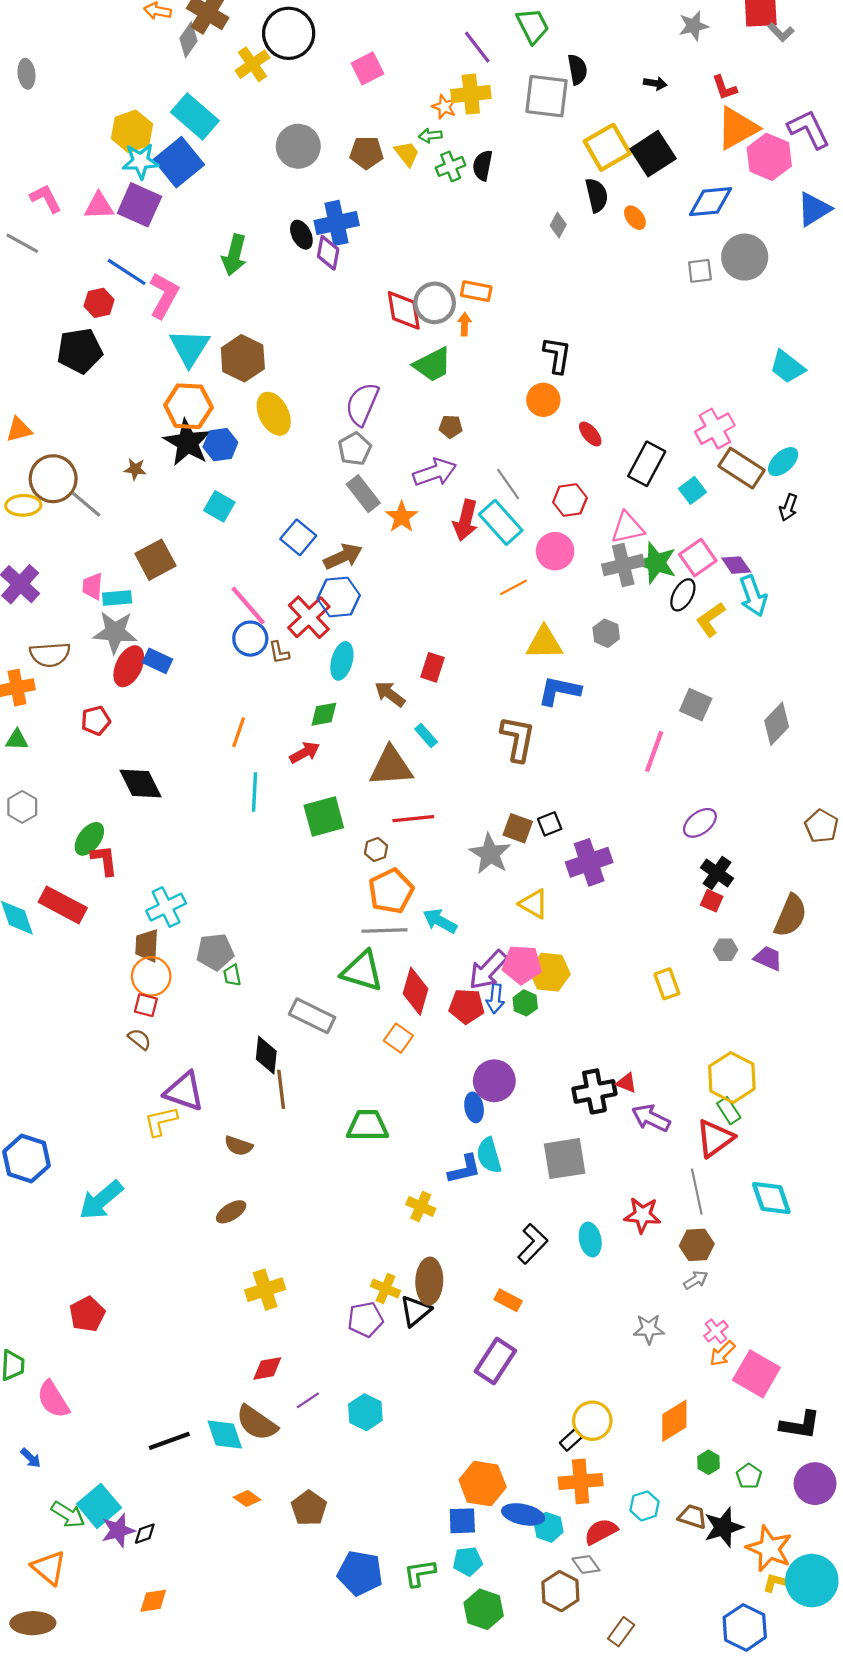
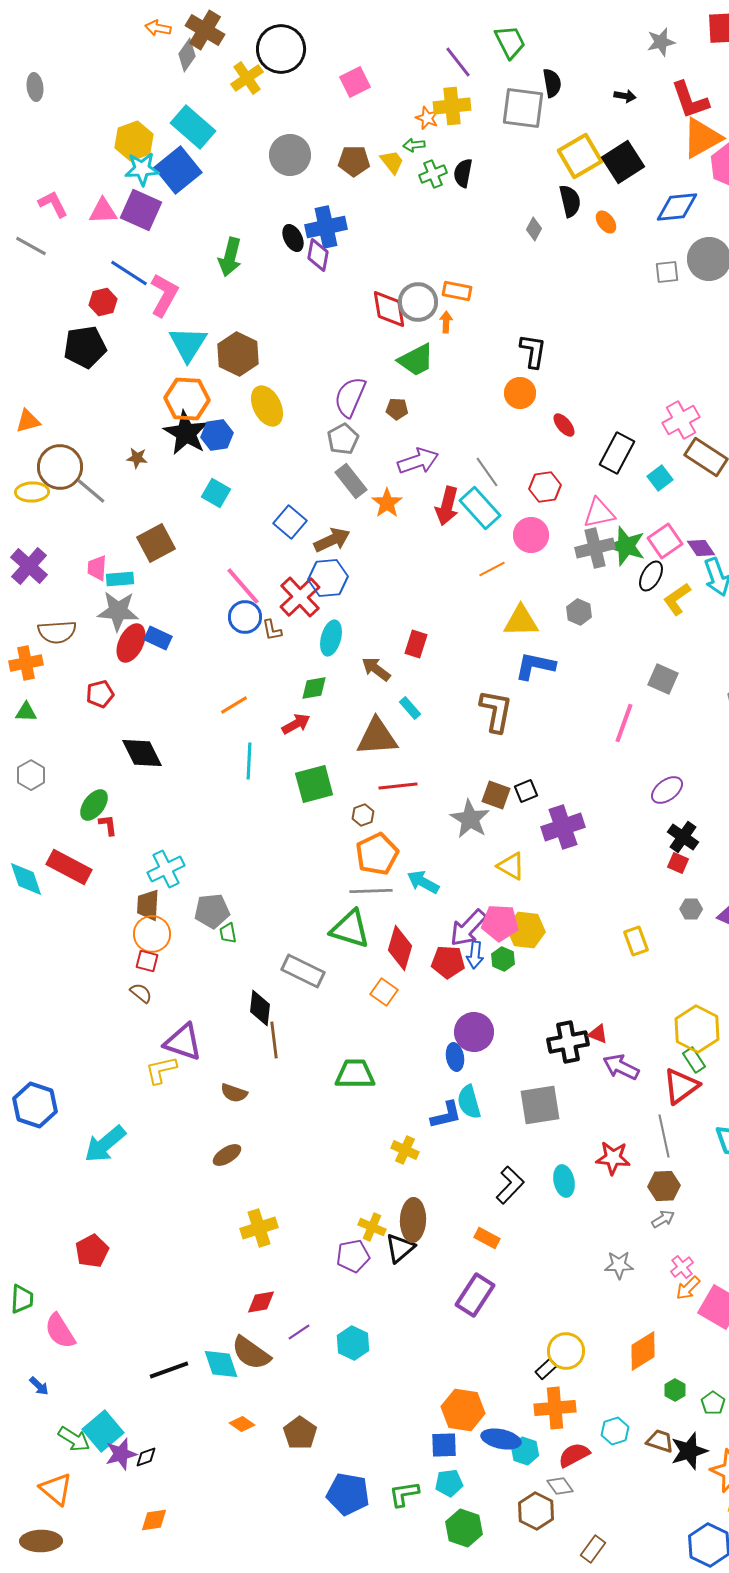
red L-shape: (724, 88) -> (690, 100), size x1.6
brown pentagon: (451, 426) -> (397, 409), moved
orange line: (239, 732) -> (234, 705), turned 40
red L-shape: (104, 860) -> (108, 825), size x0.7

